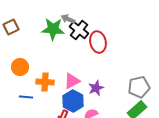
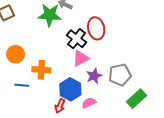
black cross: (79, 30) -> (77, 39), moved
pink triangle: (72, 81) -> (81, 58), moved
gray pentagon: (139, 87) -> (120, 75), moved

